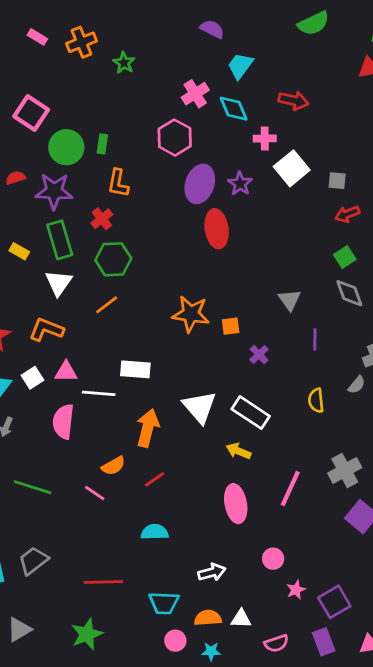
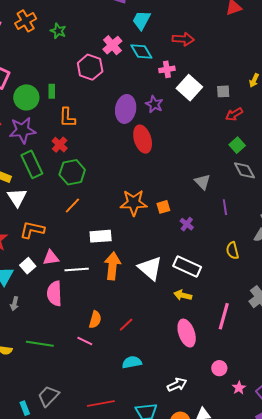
pink hexagon: (175, 138) -> (90, 67), moved
white triangle: (59, 283) -> (17, 197), moved
white rectangle: (135, 369) -> (101, 236), moved
orange arrow: (148, 428) -> (112, 266), moved
orange semicircle: (113, 466) -> (95, 320), turned -36

